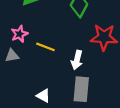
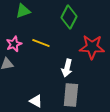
yellow line: (45, 47) -> (41, 43), moved

